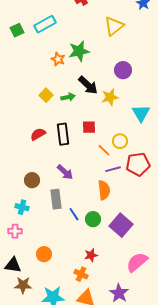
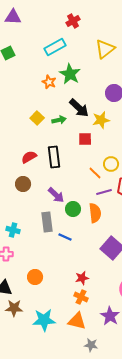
cyan rectangle: (45, 24) -> (55, 47), moved
green star: (79, 51) -> (70, 74), turned -30
red square: (89, 127) -> (85, 139), moved
brown circle: (32, 180) -> (23, 184), moved
blue line: (74, 214) -> (65, 237), turned -32
green circle: (93, 219) -> (73, 209), moved
orange cross: (81, 274) -> (81, 297), moved

